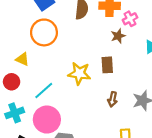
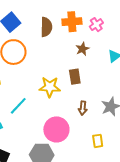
pink cross: (130, 19) -> (96, 25), moved
pink circle: (47, 120) -> (56, 129), moved

